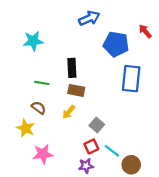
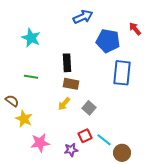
cyan star: (33, 41) -> (31, 38), turned 30
green line: (42, 83) -> (31, 77), moved
brown semicircle: (39, 108) -> (12, 101), moved
gray square: (97, 125) -> (89, 108), moved
purple star: (86, 166) -> (71, 150), moved

